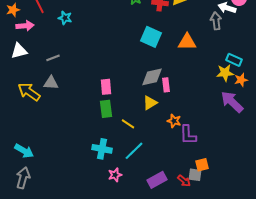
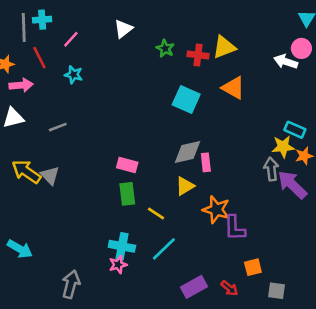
gray arrow: (216, 21) -> (271, 169), moved
orange triangle: (187, 42) -> (233, 88), moved, turned 30
gray triangle: (51, 83) -> (50, 176), moved, turned 42
pink rectangle: (106, 87) -> (127, 165), turned -70
orange star: (174, 121) -> (216, 210), size x1.5
pink star: (115, 175) -> (118, 265), moved
gray square: (195, 175) -> (277, 291), moved
gray arrow: (23, 178) -> (71, 284), moved

